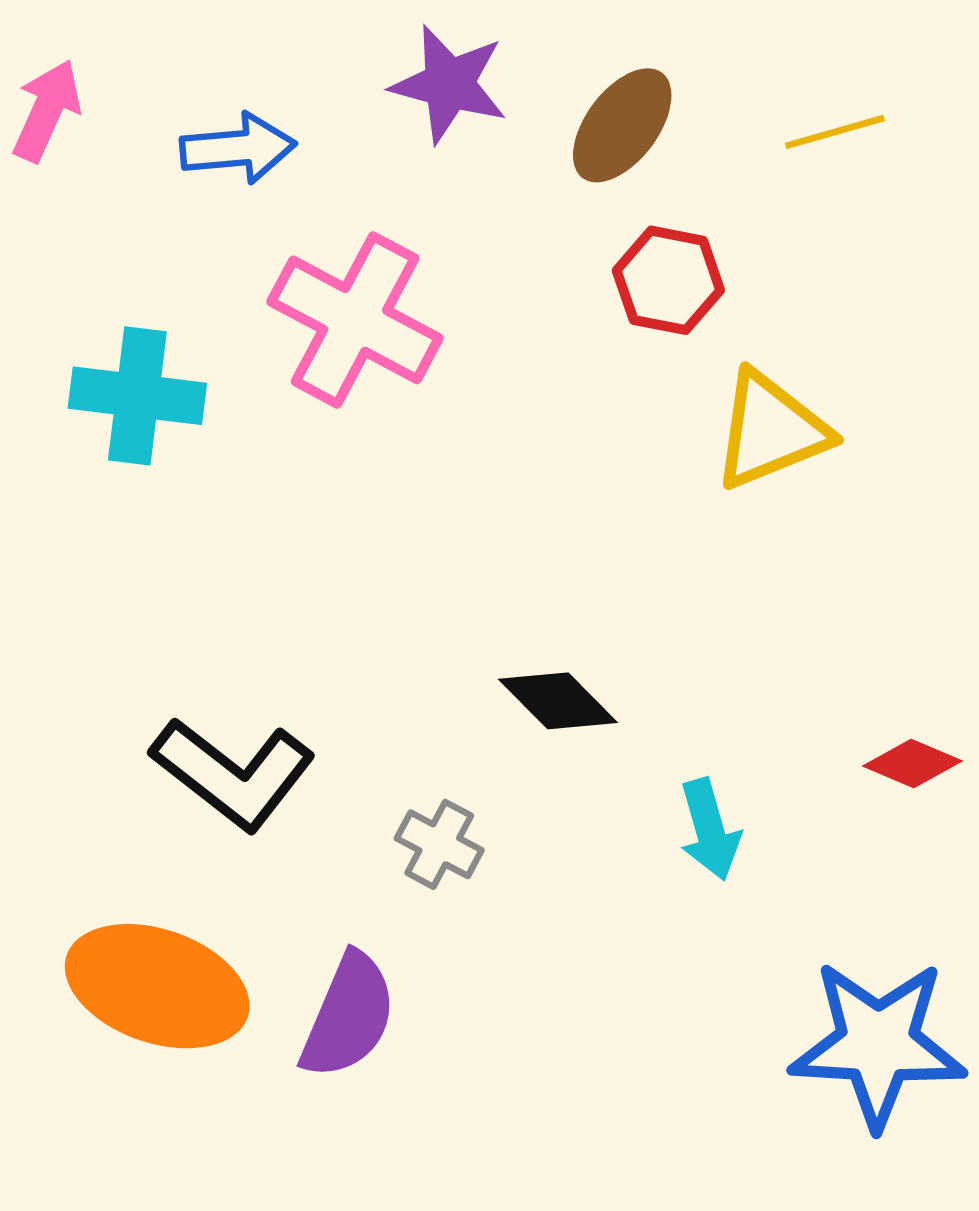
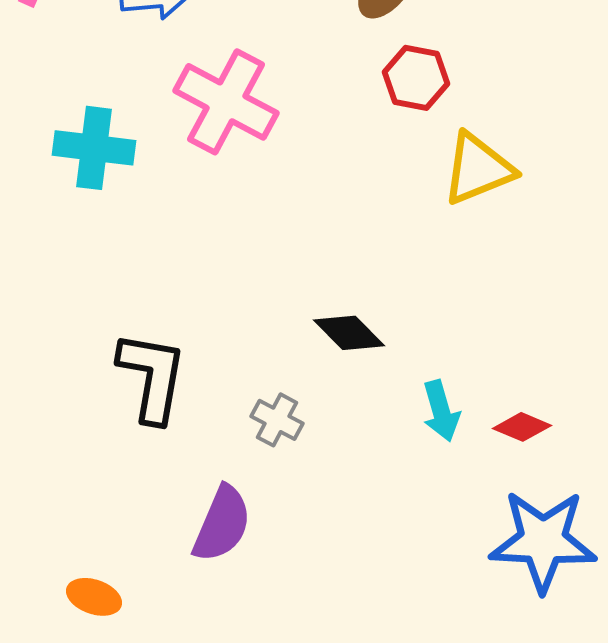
red diamond: (912, 764) -> (522, 427), moved
black L-shape: (233, 773) -> (152, 377), turned -118
orange ellipse: (157, 986) -> (94, 597), moved, size x0.5

